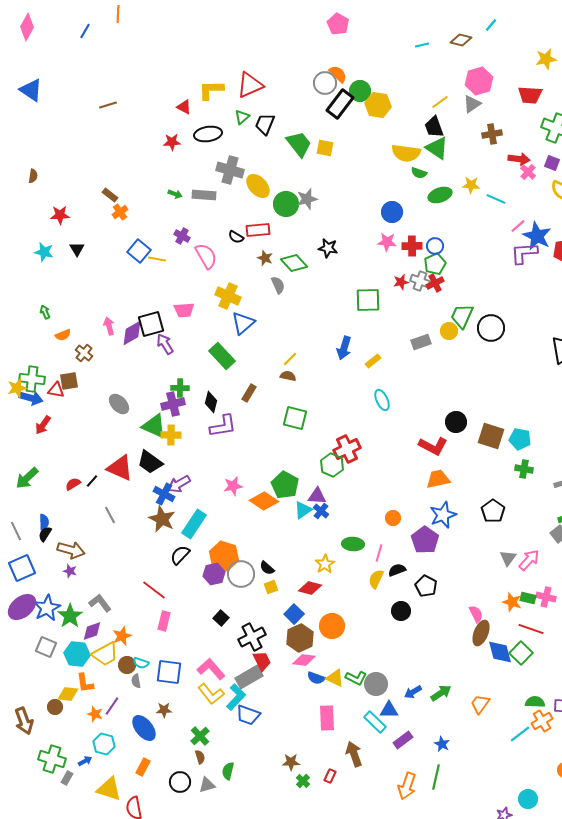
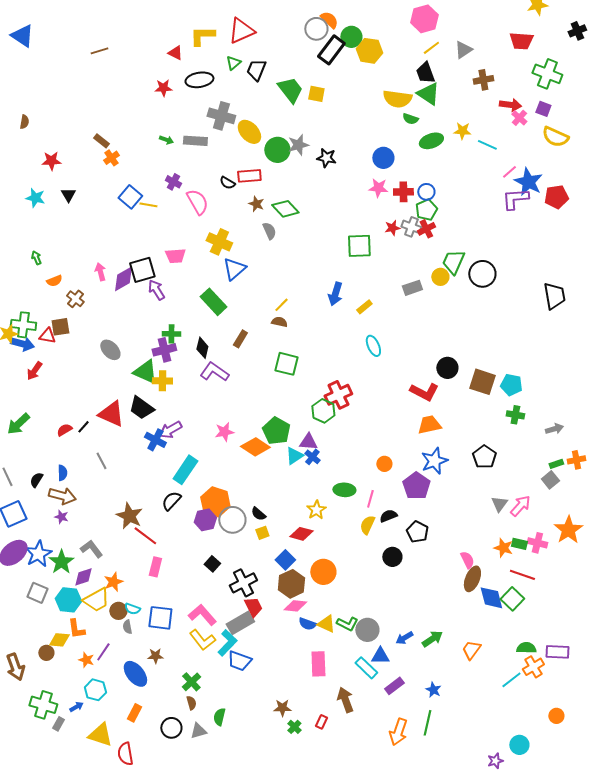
pink hexagon: (479, 81) -> (424, 19), moved
black star: (328, 248) -> (326, 158), moved
purple L-shape: (223, 426) -> (214, 372), turned -136
brown star: (162, 519) -> (129, 516), moved
blue semicircle: (44, 522) -> (62, 473), moved

